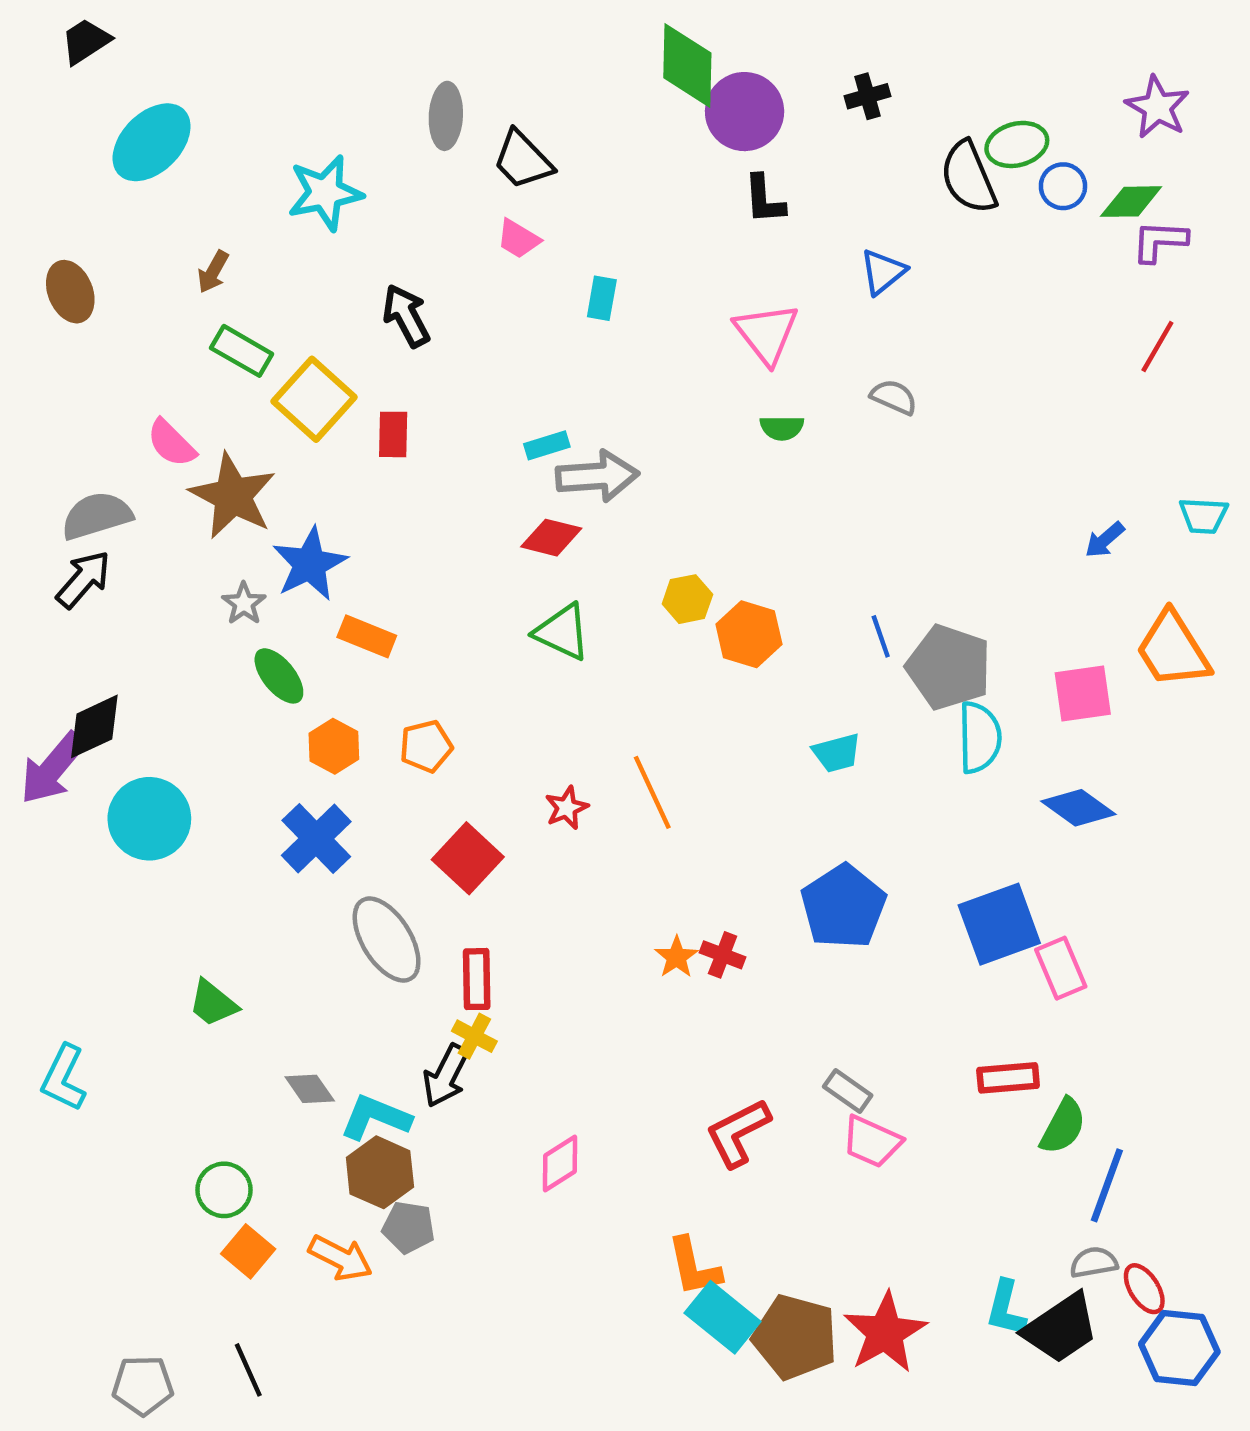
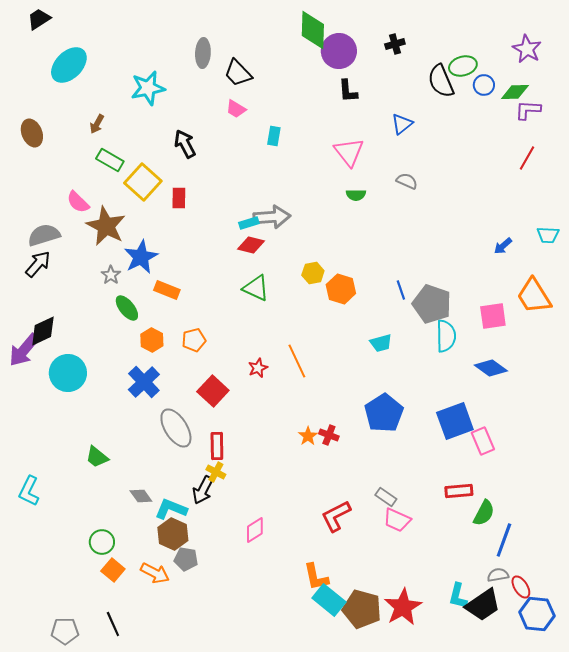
cyan rectangle: (547, 445) -> (249, 223), moved

